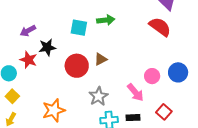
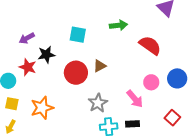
green arrow: (106, 20) -> (118, 25), moved
red semicircle: (160, 27) -> (150, 45), moved
yellow square: (12, 96) -> (12, 104), turned -32
orange star: (54, 110) -> (42, 108), moved
red square: (164, 112) -> (172, 118), moved

